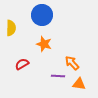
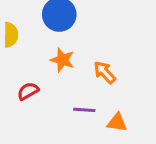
orange arrow: (72, 63) -> (105, 72), moved

